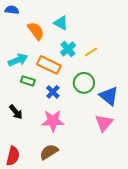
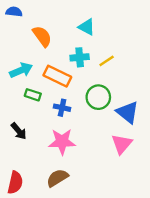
cyan triangle: (61, 23) -> (87, 27), moved
cyan cross: (68, 49) -> (80, 57), turned 35
blue cross: (53, 92) -> (62, 108), turned -32

